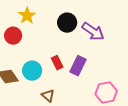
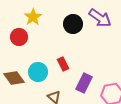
purple arrow: (93, 32) -> (100, 18), moved
purple rectangle: (78, 66) -> (84, 83), moved

